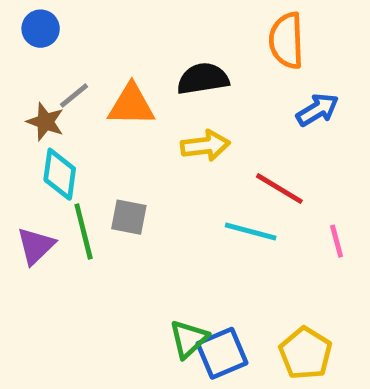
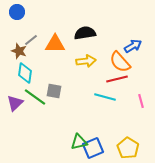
orange semicircle: (286, 41) -> (120, 62), moved, turned -40
red line: (279, 189) -> (117, 79), turned -45
green line: (84, 232) -> (35, 97), turned -40
green triangle: (189, 339) -> (79, 142), turned 30

